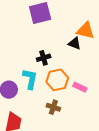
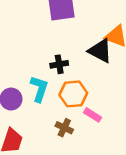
black triangle: (74, 43) -> (100, 51), size x1.5
pink rectangle: (80, 87) -> (93, 115), moved

